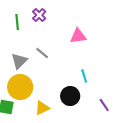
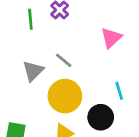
pink triangle: (78, 36) -> (111, 38), turned -36
yellow circle: (20, 87) -> (65, 96), moved

